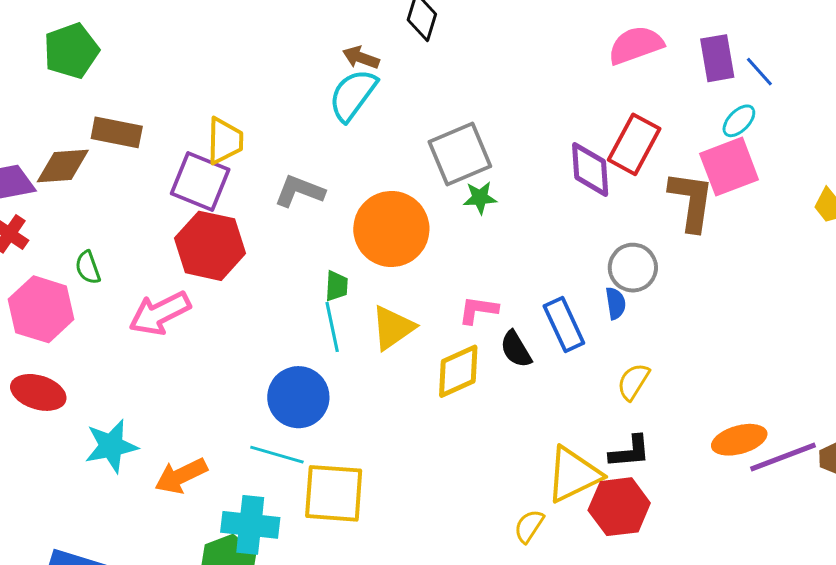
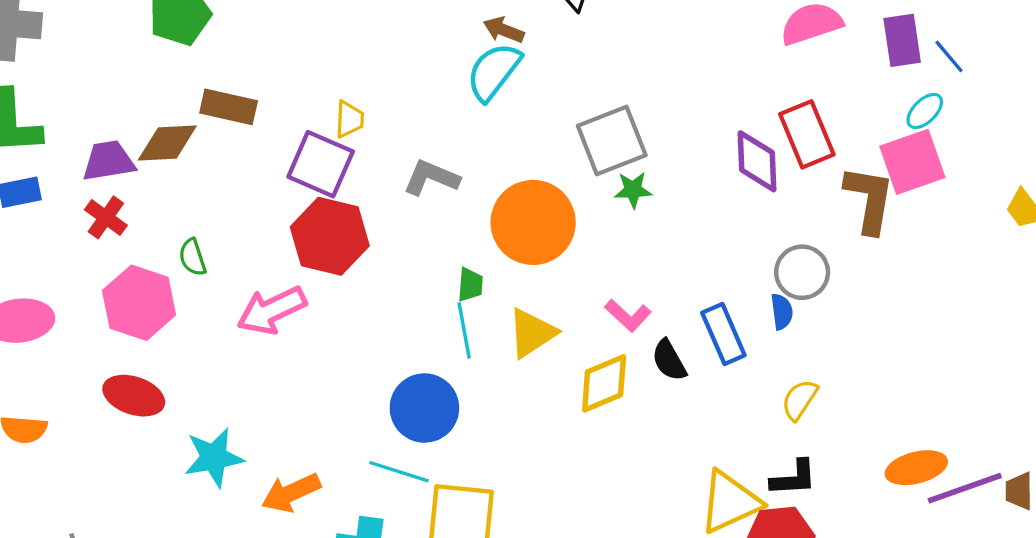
yellow trapezoid: (225, 141) -> (349, 119), size x0.7
red rectangle: (634, 144) -> (807, 134), turned -52
pink L-shape: (478, 310) -> (628, 315), turned -147

